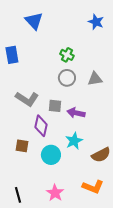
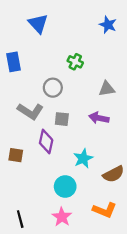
gray circle: (67, 78) -> (53, 88), moved
purple arrow: (76, 113) -> (99, 118), moved
brown square: (22, 146) -> (16, 155), moved
cyan circle: (51, 155) -> (65, 186), moved

